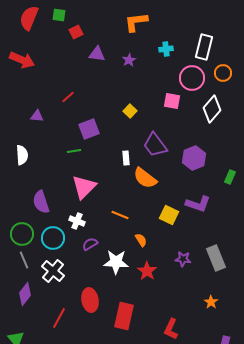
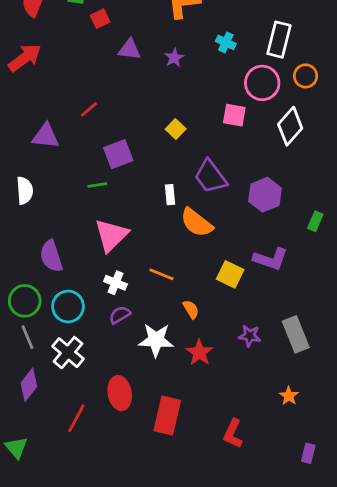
cyan cross: (166, 49) -> (226, 42), turned 32
red arrow: (22, 60) -> (25, 58), turned -60
purple triangle: (37, 116) -> (46, 136), size x1.5
white cross: (77, 221) -> (116, 283), moved

